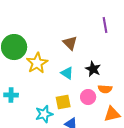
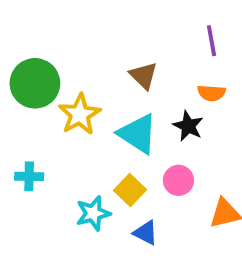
cyan triangle: (67, 73) -> (138, 134), size x1.6
orange semicircle: (105, 89) -> (211, 93), moved
yellow square: (63, 102) -> (130, 190), turned -35

